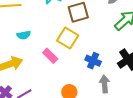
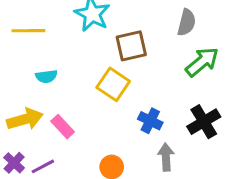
pink rectangle: (50, 56) -> (63, 127), moved

